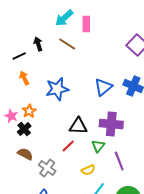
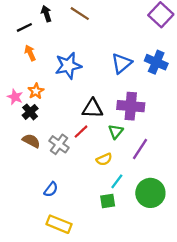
purple line: (119, 161) -> (140, 149), turned 54
gray cross: (47, 168) -> (59, 144), moved

